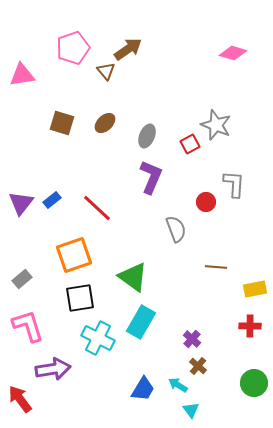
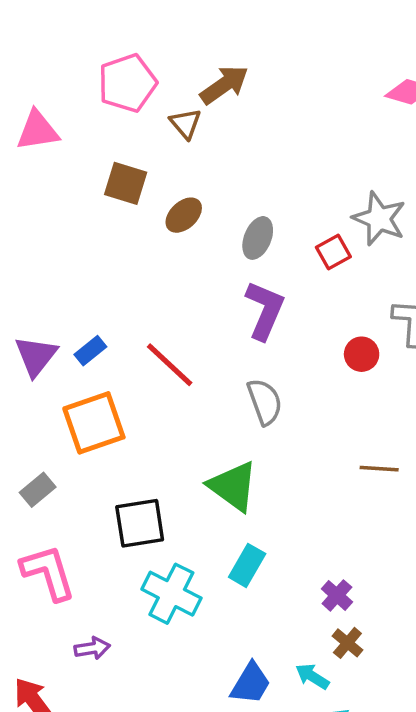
brown square: (62, 123) -> (126, 183), moved
gray semicircle: (176, 229) -> (265, 402), moved
orange square: (74, 255) -> (94, 423), moved
cyan rectangle: (141, 322) -> (247, 565), size x0.7
purple arrow: (53, 369) -> (92, 648), size x0.6

